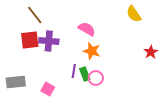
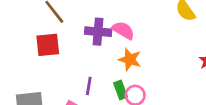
purple cross: (49, 41) -> (98, 32), moved
purple line: (74, 71) -> (89, 86), moved

